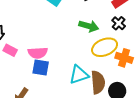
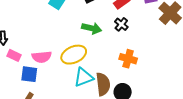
yellow ellipse: (105, 47) -> (74, 55), moved
blue square: (41, 68) -> (29, 74), moved

